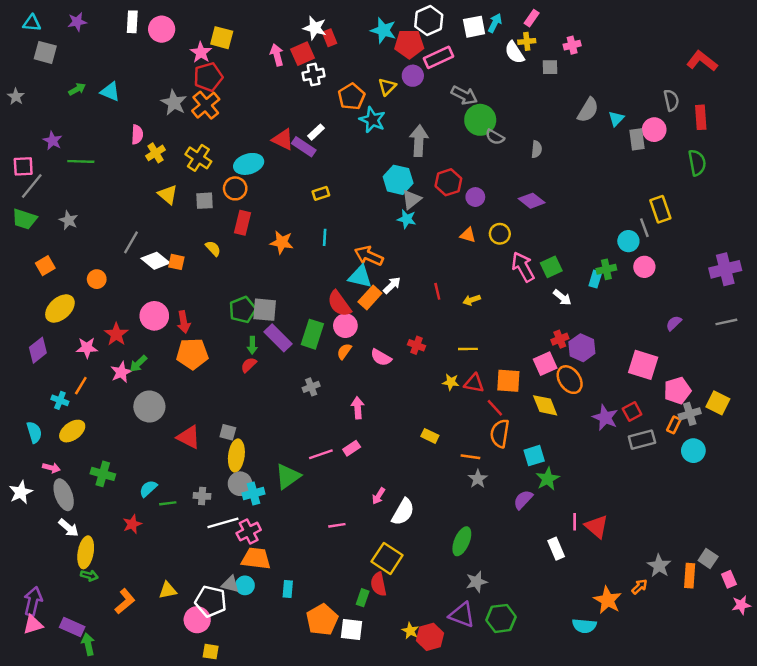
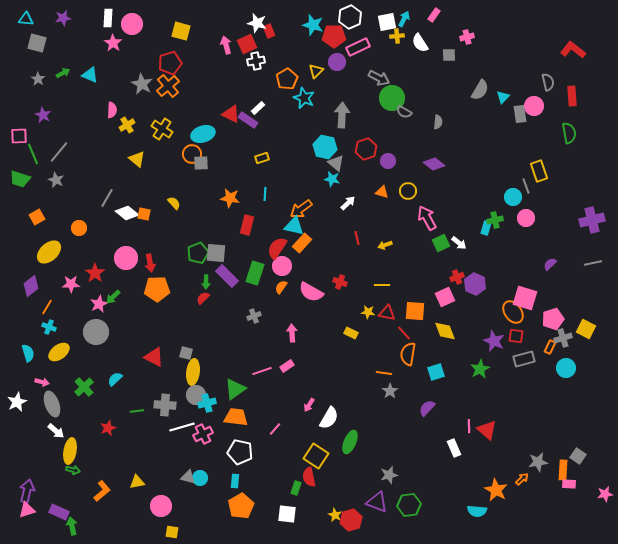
yellow cross: (527, 41) -> (397, 36), moved
pink star: (201, 52) -> (113, 43), moved
gray star: (16, 97) -> (38, 79), moved
green line: (81, 161) -> (33, 154), moved, turned 65
gray line: (32, 186) -> (59, 152), moved
gray triangle: (412, 199) -> (336, 163), turned -42
gray square: (205, 201) -> (201, 163), moved
red rectangle: (243, 223) -> (247, 225), moved
orange arrow: (369, 256) -> (301, 209), turned -60
green square: (551, 267) -> (441, 243), moved
white arrow: (392, 285) -> (348, 203), moved
red semicircle: (339, 304) -> (277, 248), turned 70
pink semicircle: (381, 358) -> (311, 292), size x1.4
orange ellipse: (570, 380) -> (513, 312), moved
orange line: (81, 386) -> (47, 307), moved
gray circle: (149, 407) -> (96, 332), moved
red square: (632, 411) -> (516, 336), turned 35
yellow rectangle: (430, 436) -> (351, 333), moved
green cross: (103, 474) -> (84, 387), turned 30
green star: (548, 479) -> (480, 369), moved
cyan semicircle: (148, 489) -> (115, 379), moved
gray cross: (202, 496) -> (165, 405), size x1.5
pink line: (337, 525) -> (275, 429), turned -40
green ellipse: (462, 541) -> (350, 442), moved
orange trapezoid: (256, 558) -> (236, 417), moved
gray star: (659, 566) -> (538, 462), turned 30
pink rectangle: (729, 579) -> (569, 484), moved, turned -64
white pentagon: (211, 601) -> (240, 452), moved
orange pentagon: (322, 620) -> (241, 506), moved

